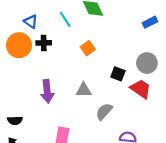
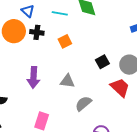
cyan line: (65, 19) -> (60, 13), turned -56
orange square: (88, 48) -> (65, 41), moved
black square: (118, 74) -> (102, 62), moved, turned 32

